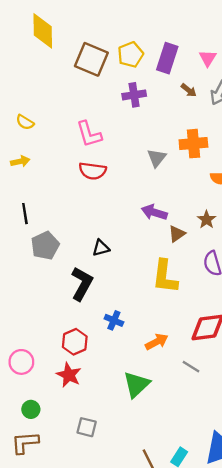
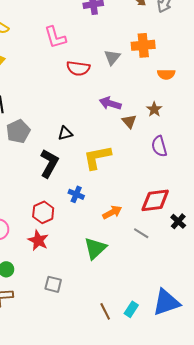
red semicircle: (93, 171) -> (78, 68), moved
brown triangle: (177, 234) -> (129, 121), turned -35
yellow L-shape: (165, 276) -> (97, 157), moved, turned 72

